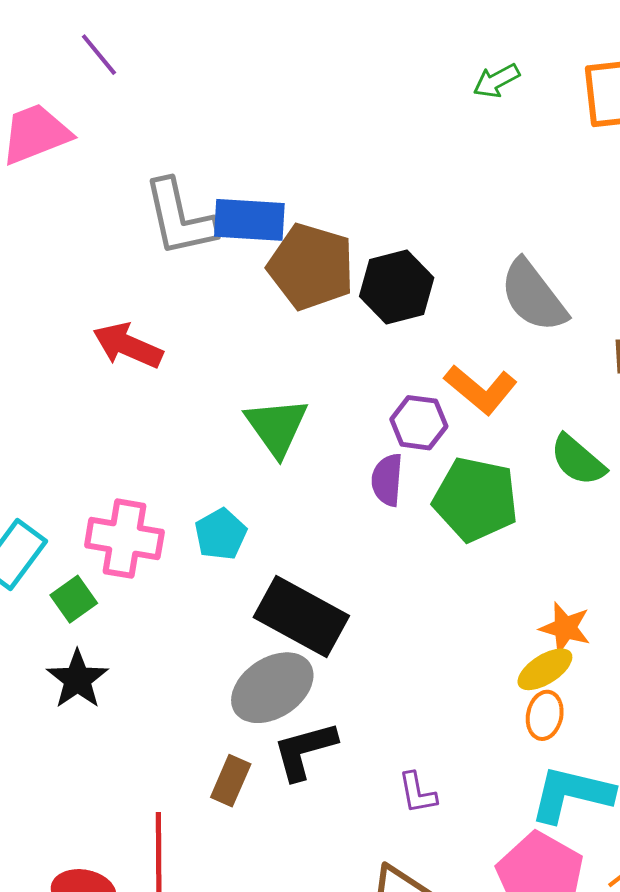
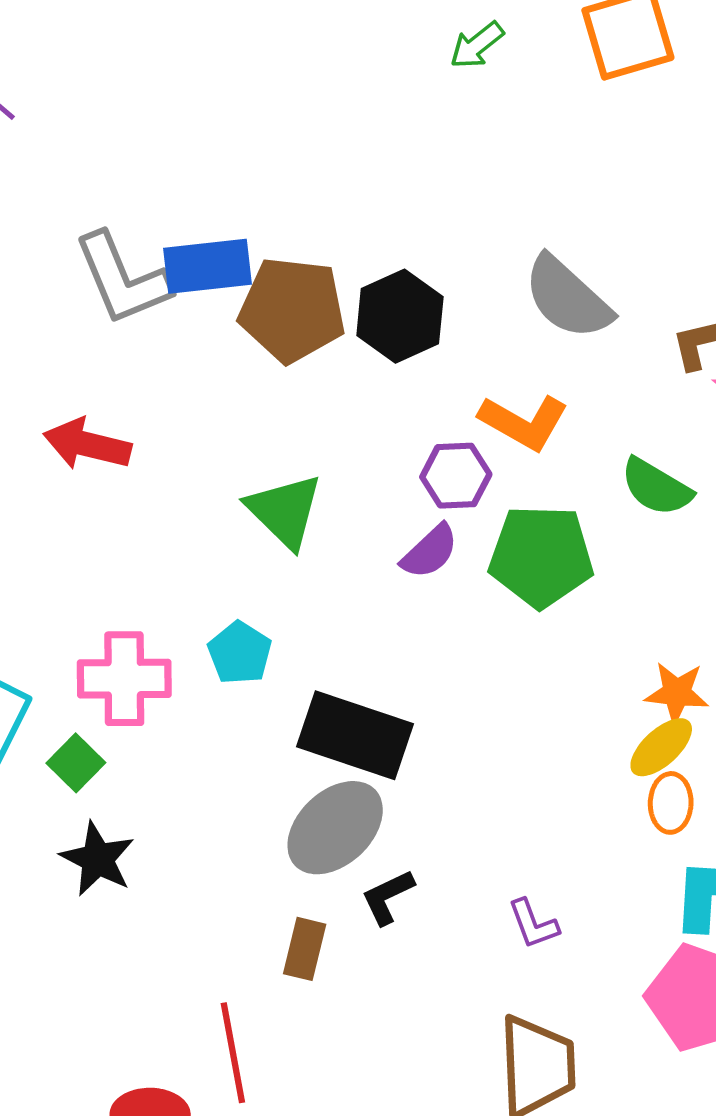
purple semicircle: (387, 480) -> (430, 552), turned -128
black L-shape: (305, 751) -> (388, 897), size x0.7

